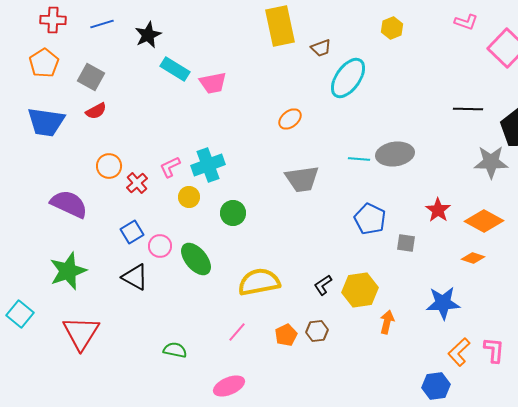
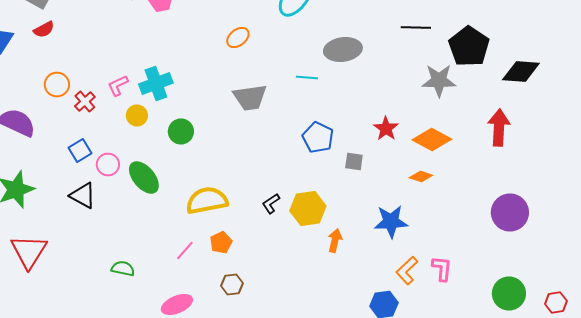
gray ellipse: (395, 154) -> (343, 50), moved
brown hexagon: (317, 331) -> (232, 284), moved
orange pentagon: (286, 335) -> (221, 242), moved

